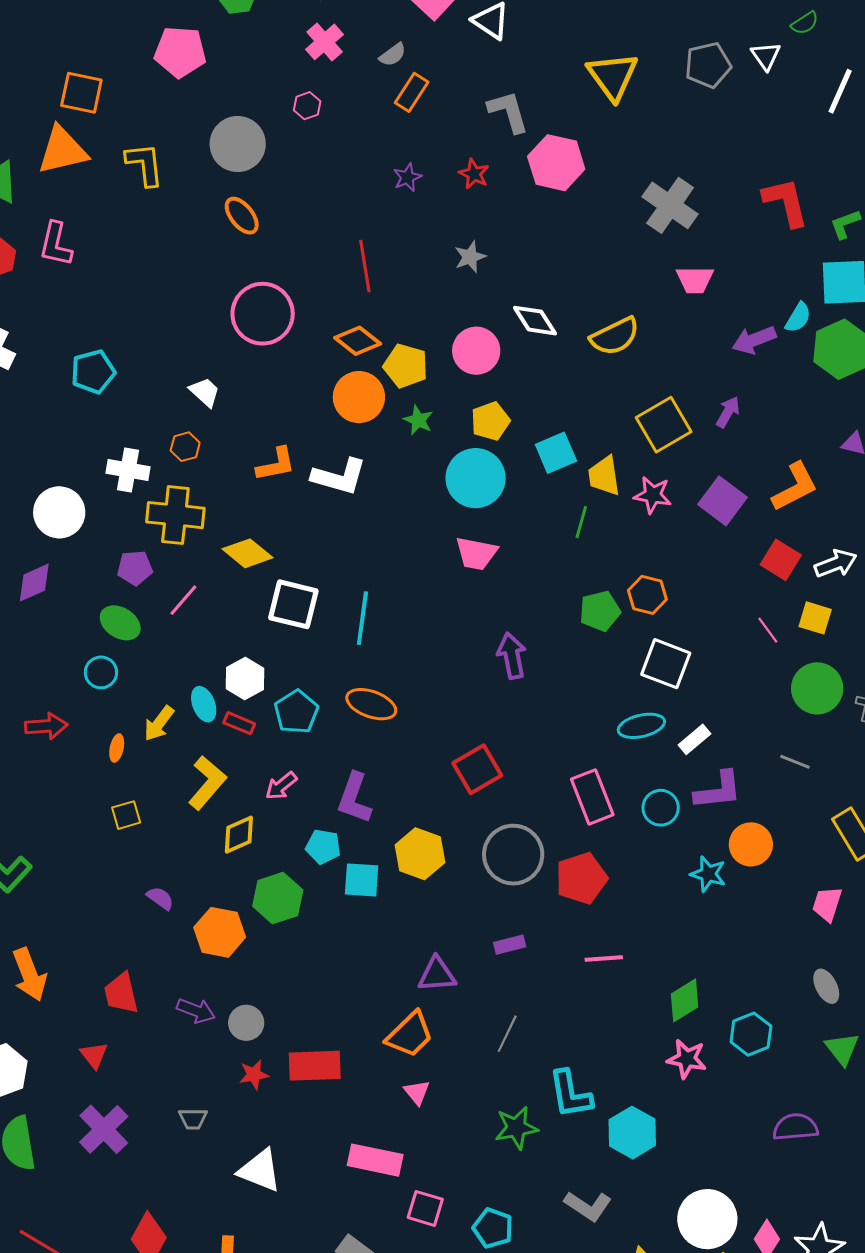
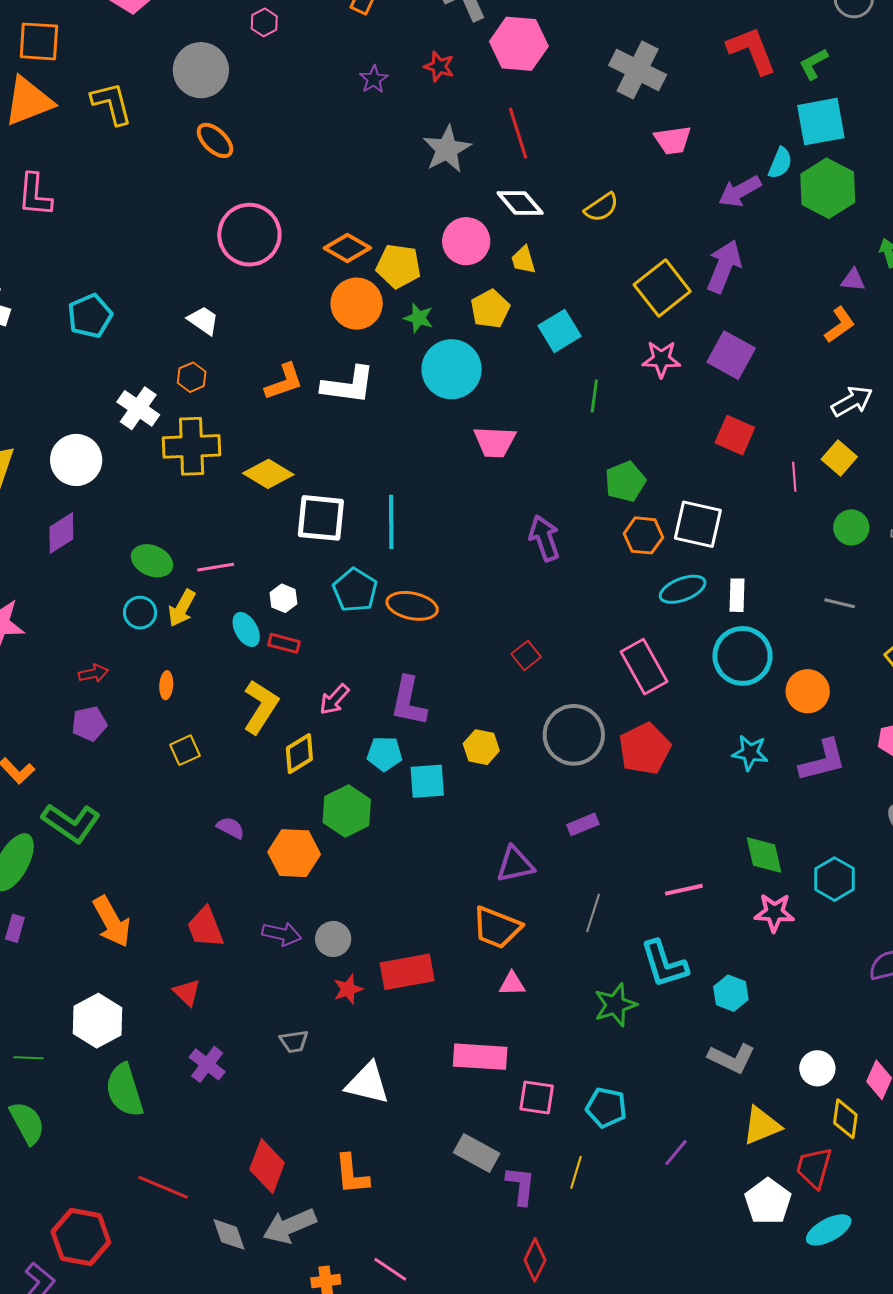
gray star: (470, 257) -> (447, 149), size x1.5
red line: (365, 266) -> (518, 133), moved
yellow semicircle: (615, 336) -> (601, 207), size x0.7
purple arrow: (728, 412) -> (724, 266), size x1.6
white cross: (128, 470) -> (138, 408), turned 33
yellow trapezoid: (604, 476) -> (523, 260), moved, size x0.7
cyan circle: (476, 478) -> (452, 369), moved
orange L-shape: (795, 487) -> (840, 325), moved, size x0.7
red square: (781, 560) -> (735, 435), moved
purple pentagon: (135, 568) -> (89, 724), moved
orange hexagon: (647, 595) -> (643, 535), moved
pink line: (183, 600) -> (216, 567), moved, turned 48
yellow square: (815, 618) -> (839, 458), turned 32
pink line: (768, 630) -> (794, 477), turned 40
white hexagon: (245, 678) -> (283, 598), size x0.7
green circle: (817, 688) -> (851, 527), size x0.7
cyan pentagon: (296, 712) -> (355, 590), moved
yellow arrow: (159, 723) -> (182, 608), moved
red arrow: (46, 726) -> (93, 673), size x0.7
white rectangle: (694, 739) -> (737, 595), turned -40
red square: (477, 769) -> (526, 655), size x0.6
purple L-shape: (718, 790) -> (823, 761), moved
cyan circle: (661, 808) -> (743, 656), moved, size x1.6
yellow hexagon: (420, 854) -> (481, 747), size x0.7
cyan star: (708, 874) -> (750, 753), moved
pink line: (604, 959) -> (684, 890), moved
green diamond: (685, 1000) -> (764, 855), turned -63
orange trapezoid: (410, 1035) -> (497, 928), turned 74
pink triangle: (417, 1092) -> (512, 984), turned -44
purple cross: (104, 1129) -> (207, 1064), size x0.7
cyan hexagon: (632, 1133) -> (731, 993), size x0.7
gray L-shape: (588, 1206) -> (732, 1058), moved
white circle: (707, 1219) -> (817, 1068), size x0.6

